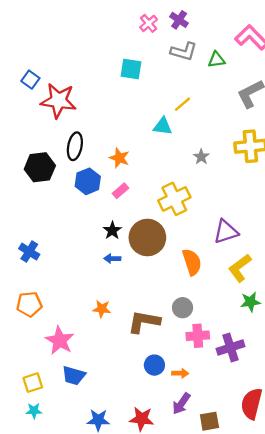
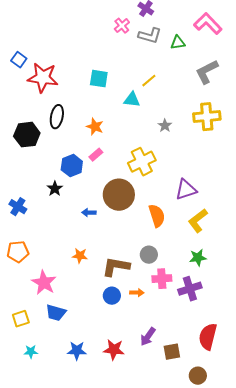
pink cross: (149, 23) -> (122, 26), moved
cyan square: (131, 69) -> (99, 79), moved
blue hexagon: (88, 181) -> (72, 166), moved
black star: (112, 230) -> (55, 189), moved
green star: (250, 302) -> (198, 258), moved
blue circle: (154, 365) -> (112, 296), moved
orange arrow: (180, 373) -> (137, 293), moved
cyan star: (34, 411) -> (31, 352), moved

